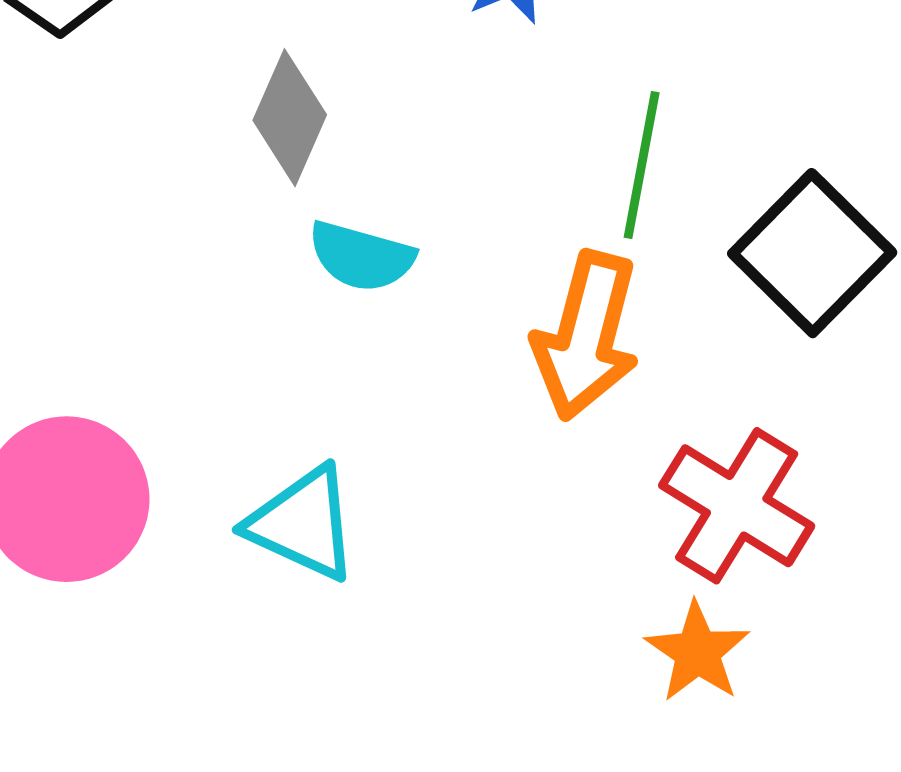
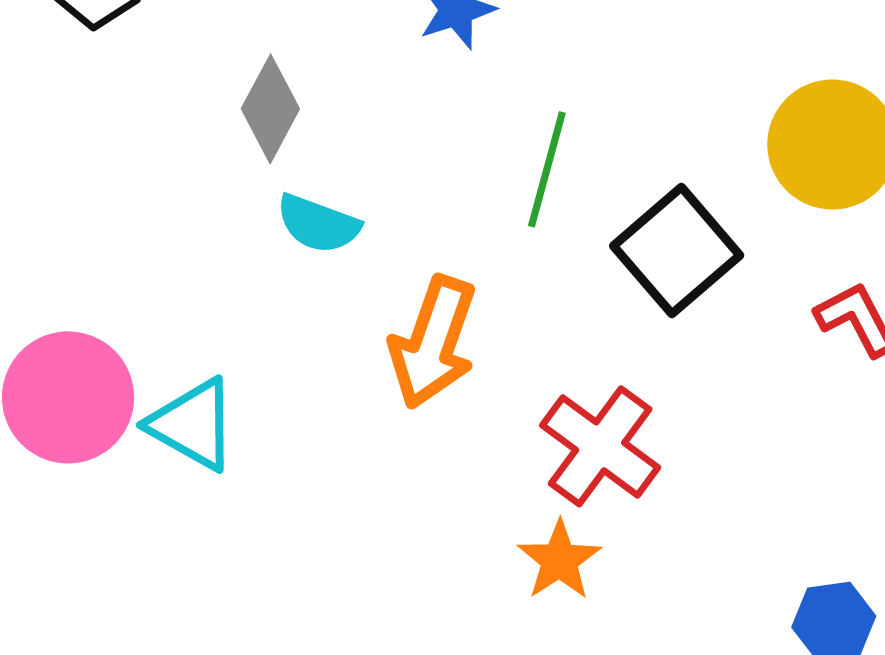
orange arrow: (586, 336) -> (433, 342), moved
cyan triangle: (303, 524) -> (193, 424), moved

